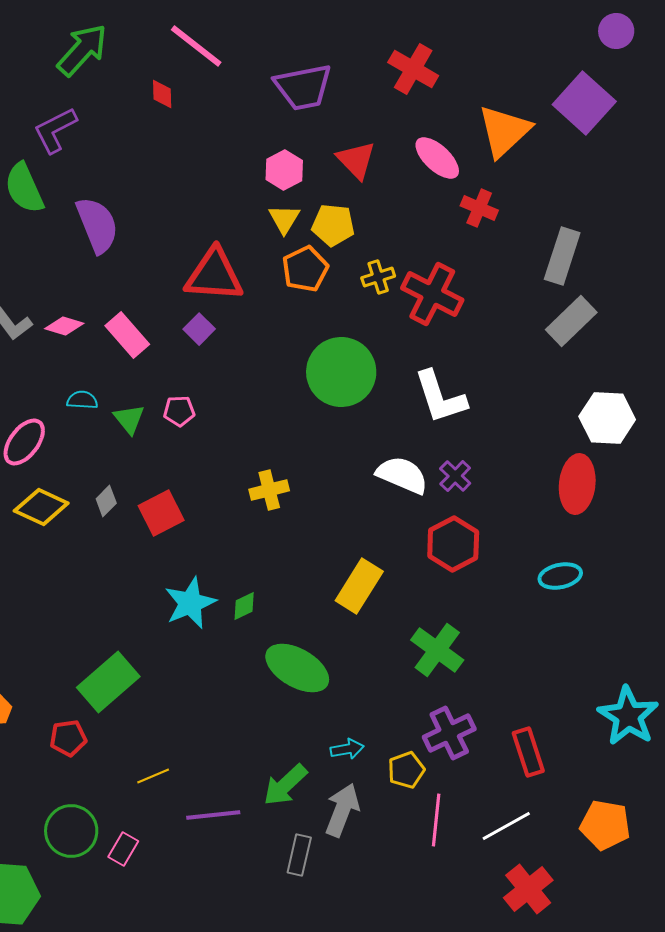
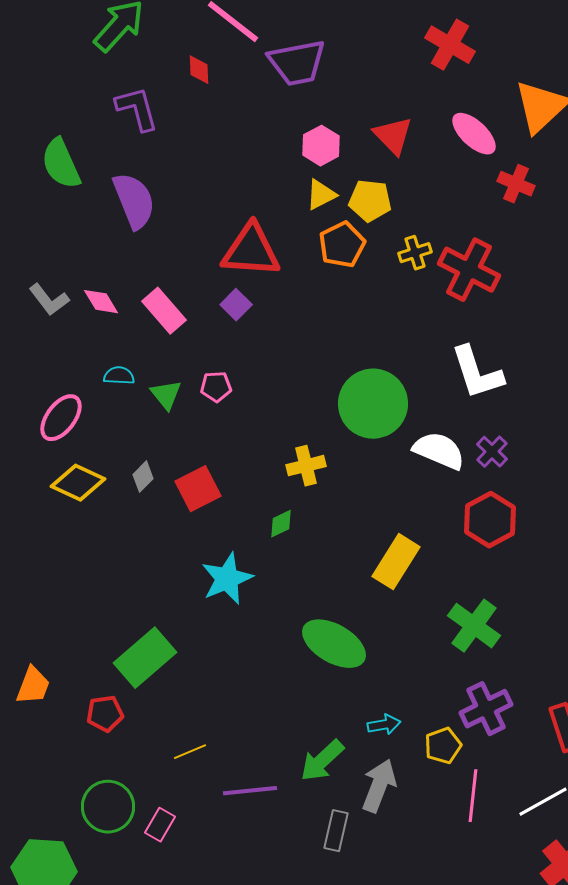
purple trapezoid: (303, 87) -> (297, 63), moved
purple L-shape: (55, 130) -> (137, 109), moved, turned 102
yellow triangle: (284, 219) -> (321, 195), turned 32
pink diamond: (64, 326) -> (101, 302), turned 42
green circle: (341, 372) -> (373, 404), moved
green diamond: (244, 606) -> (281, 524), moved

